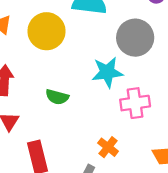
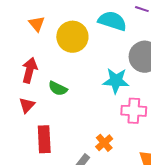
green semicircle: (57, 97) -> (58, 88), moved

